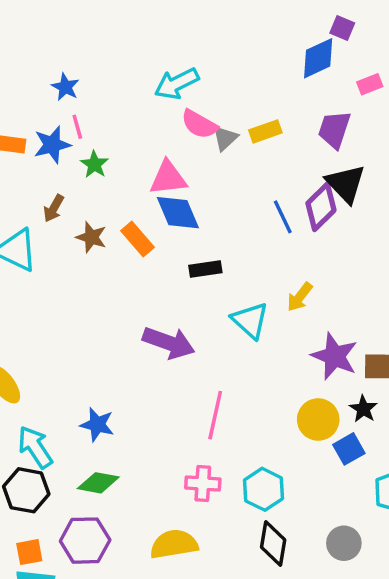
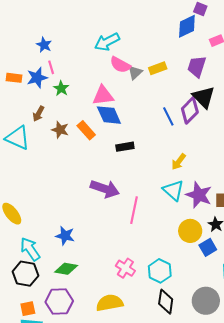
cyan triangle: (250, 320) -> (173, 190), moved
pink line: (215, 415) -> (134, 210), moved
pink cross: (203, 483) -> (125, 268), turned 30
gray circle: (344, 543) -> (206, 301), size x1.4

